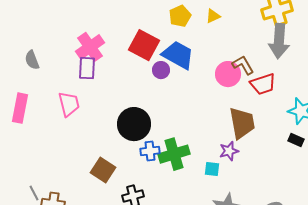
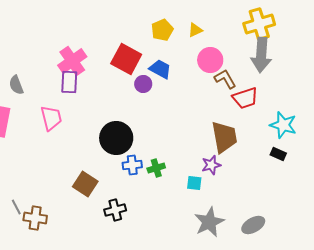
blue trapezoid: (178, 55) -> (160, 69), size x0.7
gray semicircle: (32, 60) -> (16, 85), moved
pink circle: (228, 74) -> (210, 60), moved
green cross: (174, 154) -> (156, 168), size x0.6

